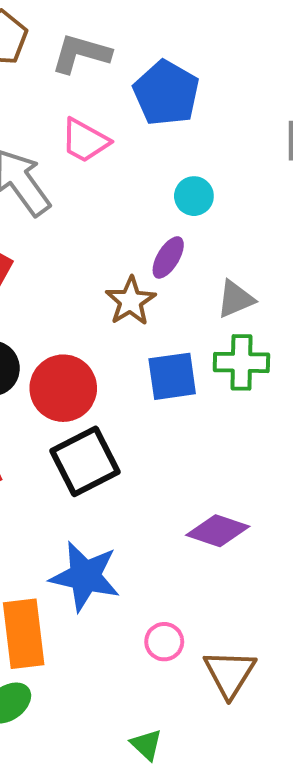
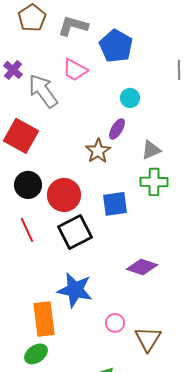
blue square: (172, 376) -> (115, 204), moved

